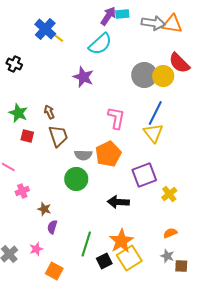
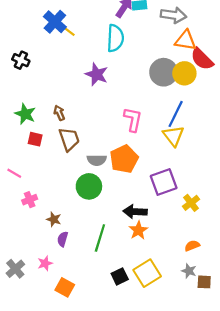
orange triangle: (172, 24) -> (186, 40), moved
cyan semicircle: (100, 44) -> (115, 38), turned -45
orange star: (121, 241) -> (138, 230), moved, size x0.7
green line: (86, 244) -> (100, 238), moved

